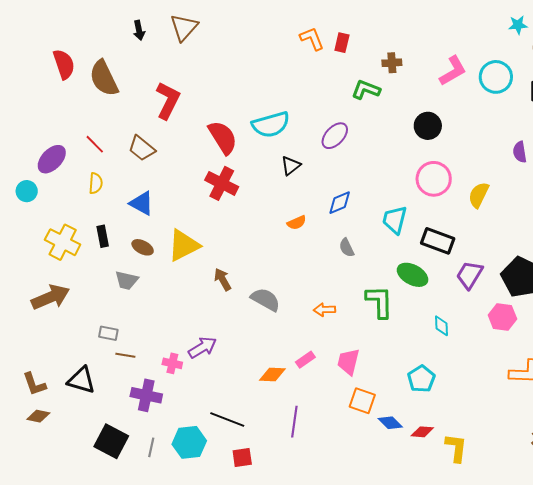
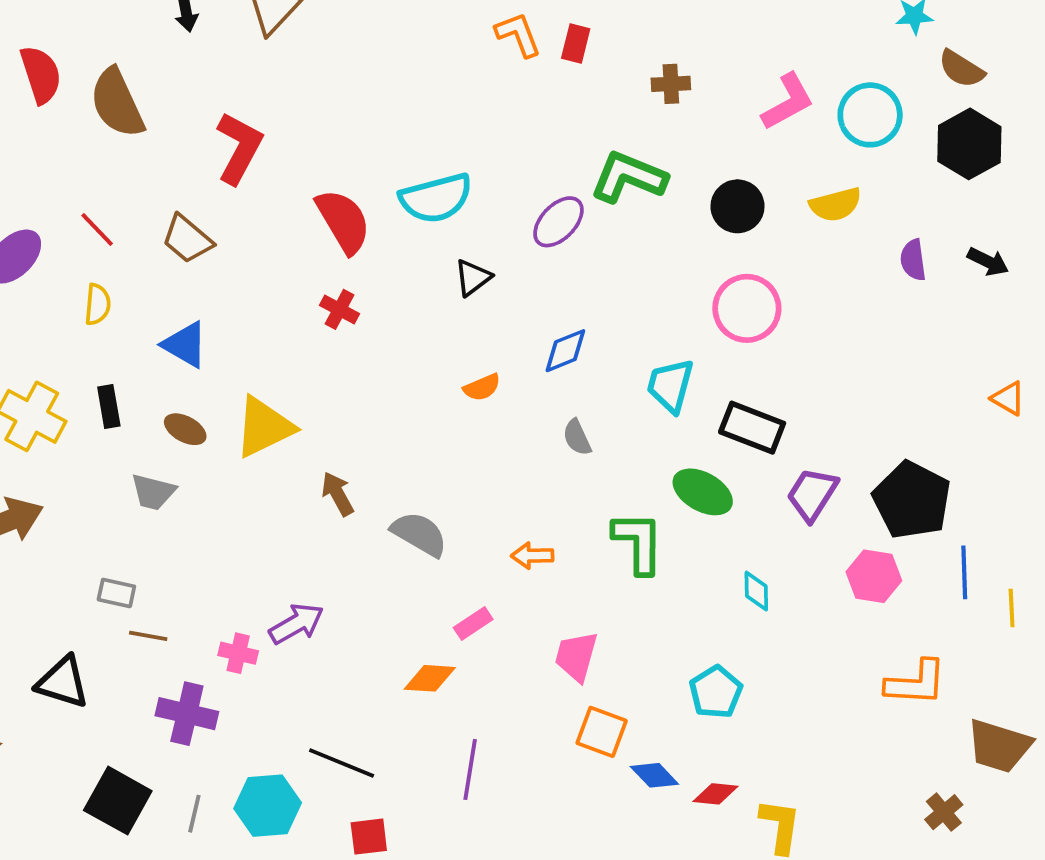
green L-shape: (366, 90) -> (629, 177), moved, size x1.4
red cross: (222, 183) -> (340, 309), size x0.6
yellow semicircle: (479, 195) -> (836, 205), moved, turned -132
pink rectangle: (305, 360) -> (473, 624), moved

